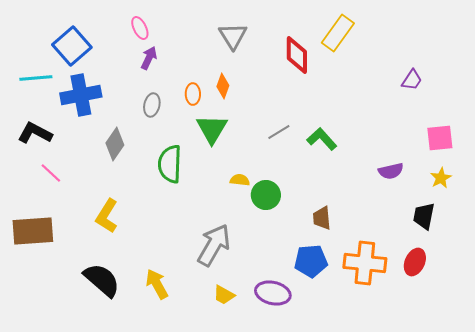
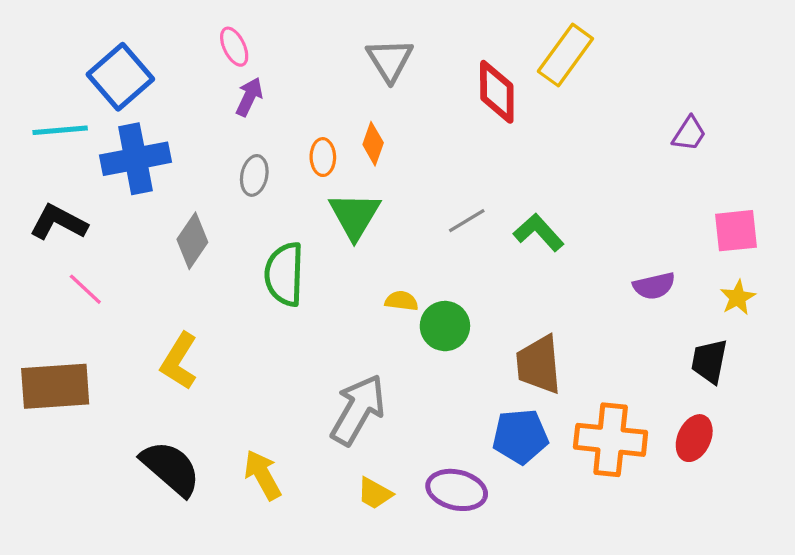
brown trapezoid: (322, 218) -> (539, 364), size x1.5

